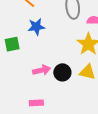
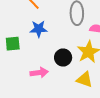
black circle: (62, 72) -> (63, 58), moved

